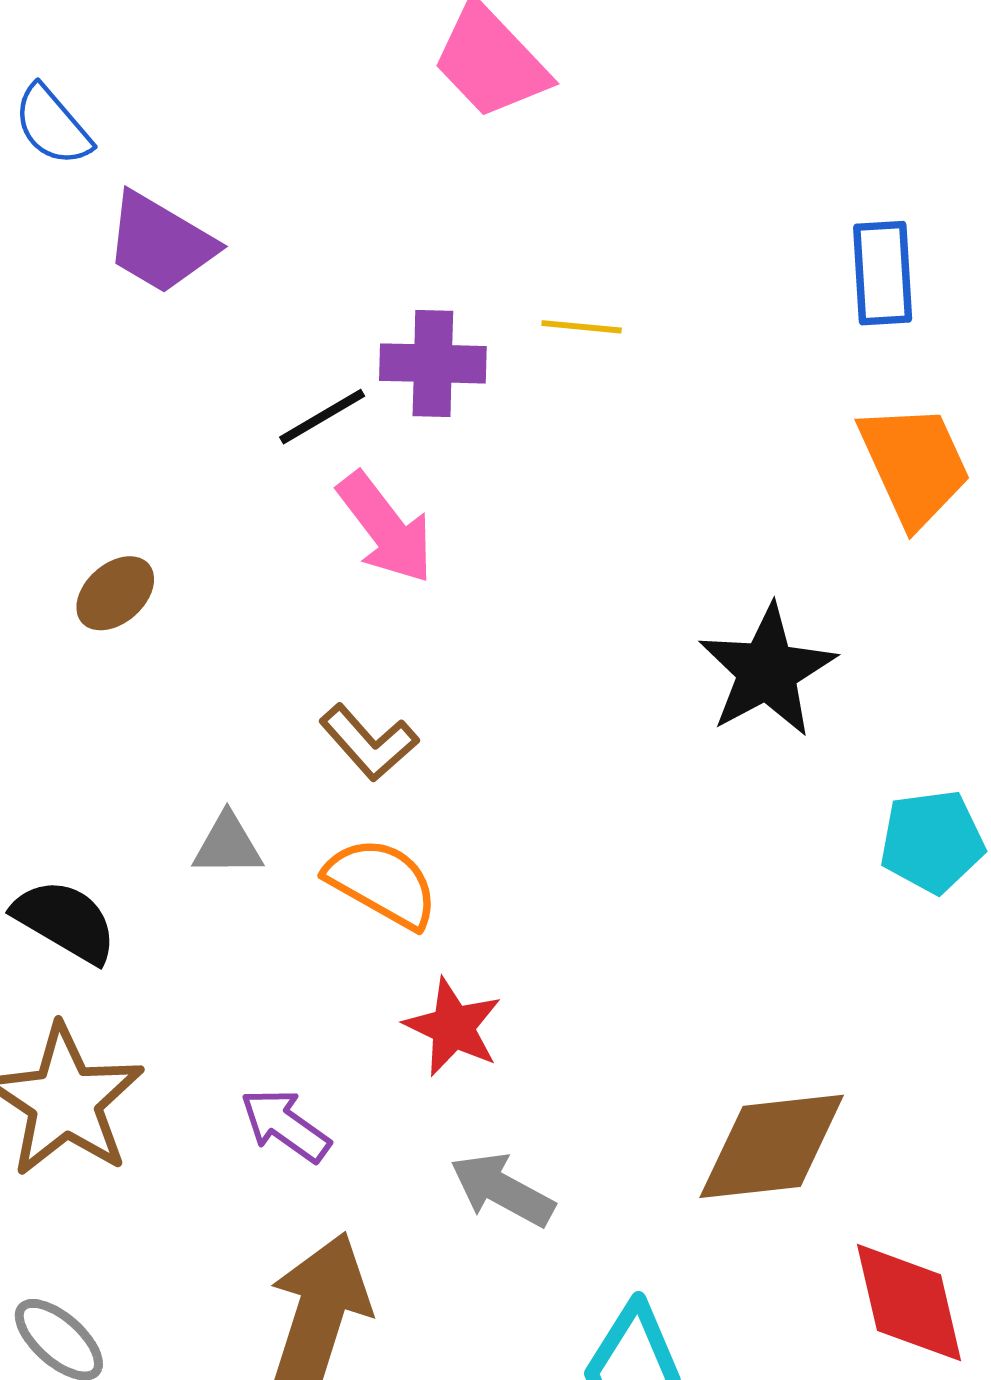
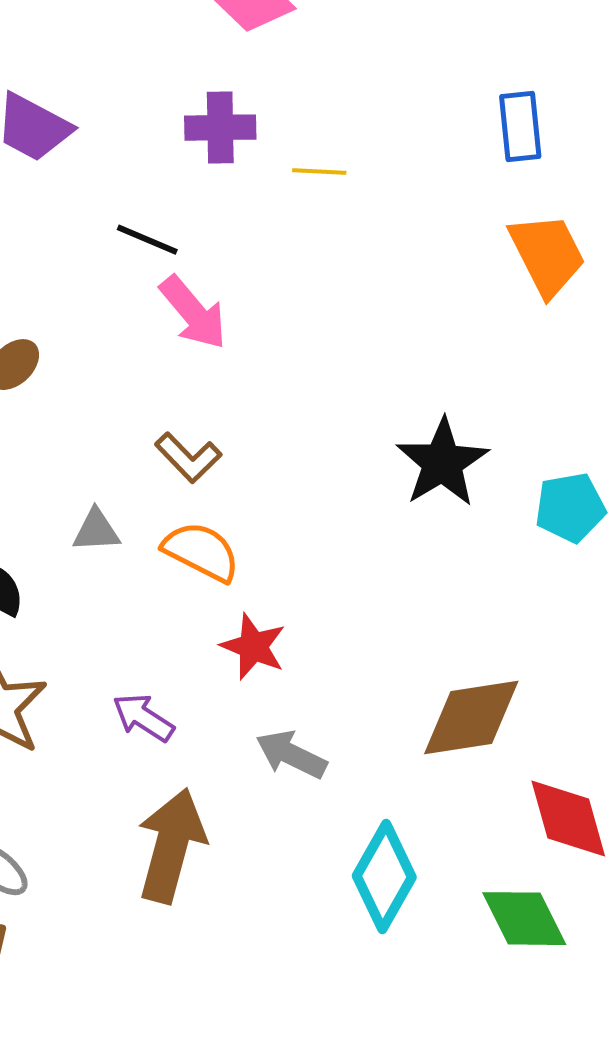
purple cross: (433, 363) -> (220, 128), moved
black line: (322, 417) -> (147, 240), turned 56
black star: (767, 671) -> (442, 463), moved

